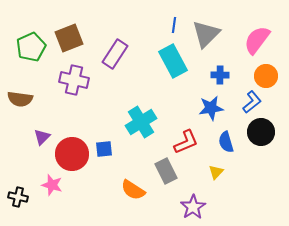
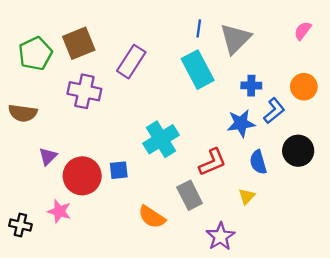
pink semicircle: (257, 40) -> (303, 31), moved, size x0.6
blue L-shape: (252, 102) -> (274, 111), moved

